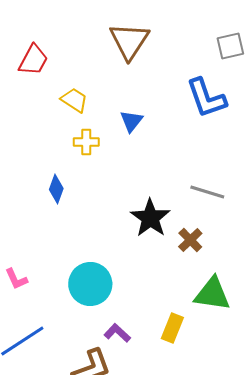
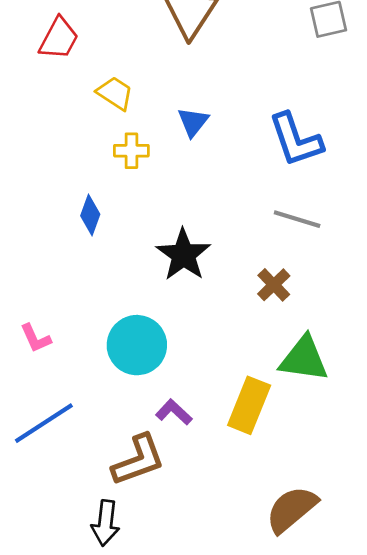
blue L-shape: (206, 98) -> (296, 140), moved
black star: (150, 218) -> (183, 255), moved
yellow rectangle: (172, 328) -> (249, 405), size x1.4

